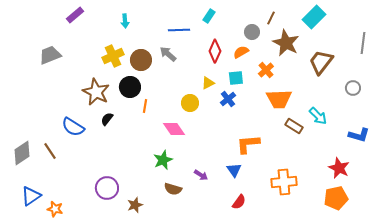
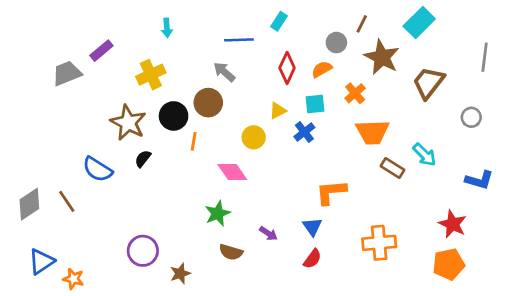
purple rectangle: (75, 15) -> (101, 51), moved
brown circle: (141, 60) -> (208, 103), moved
red semicircle: (239, 202) -> (312, 259), moved

